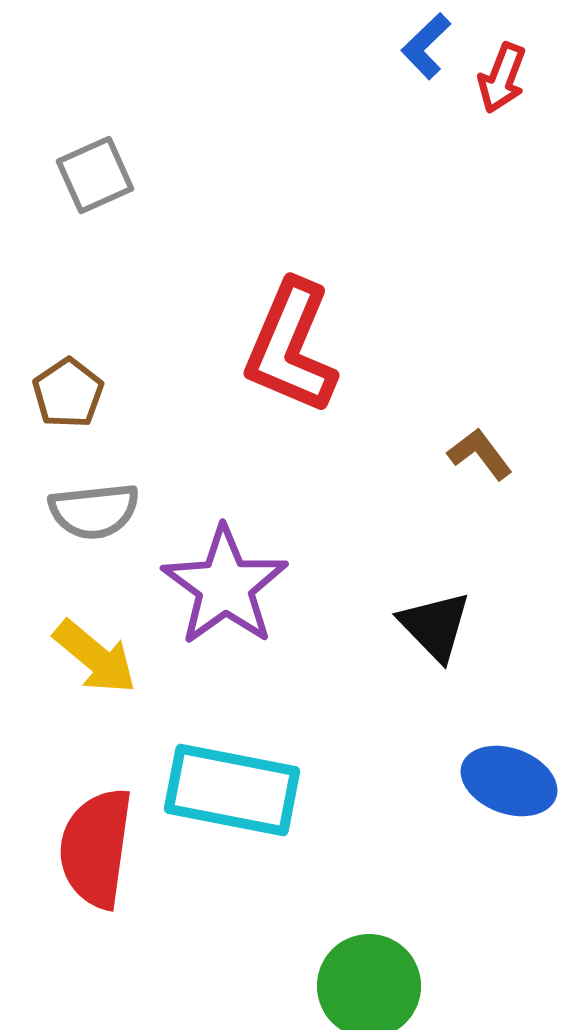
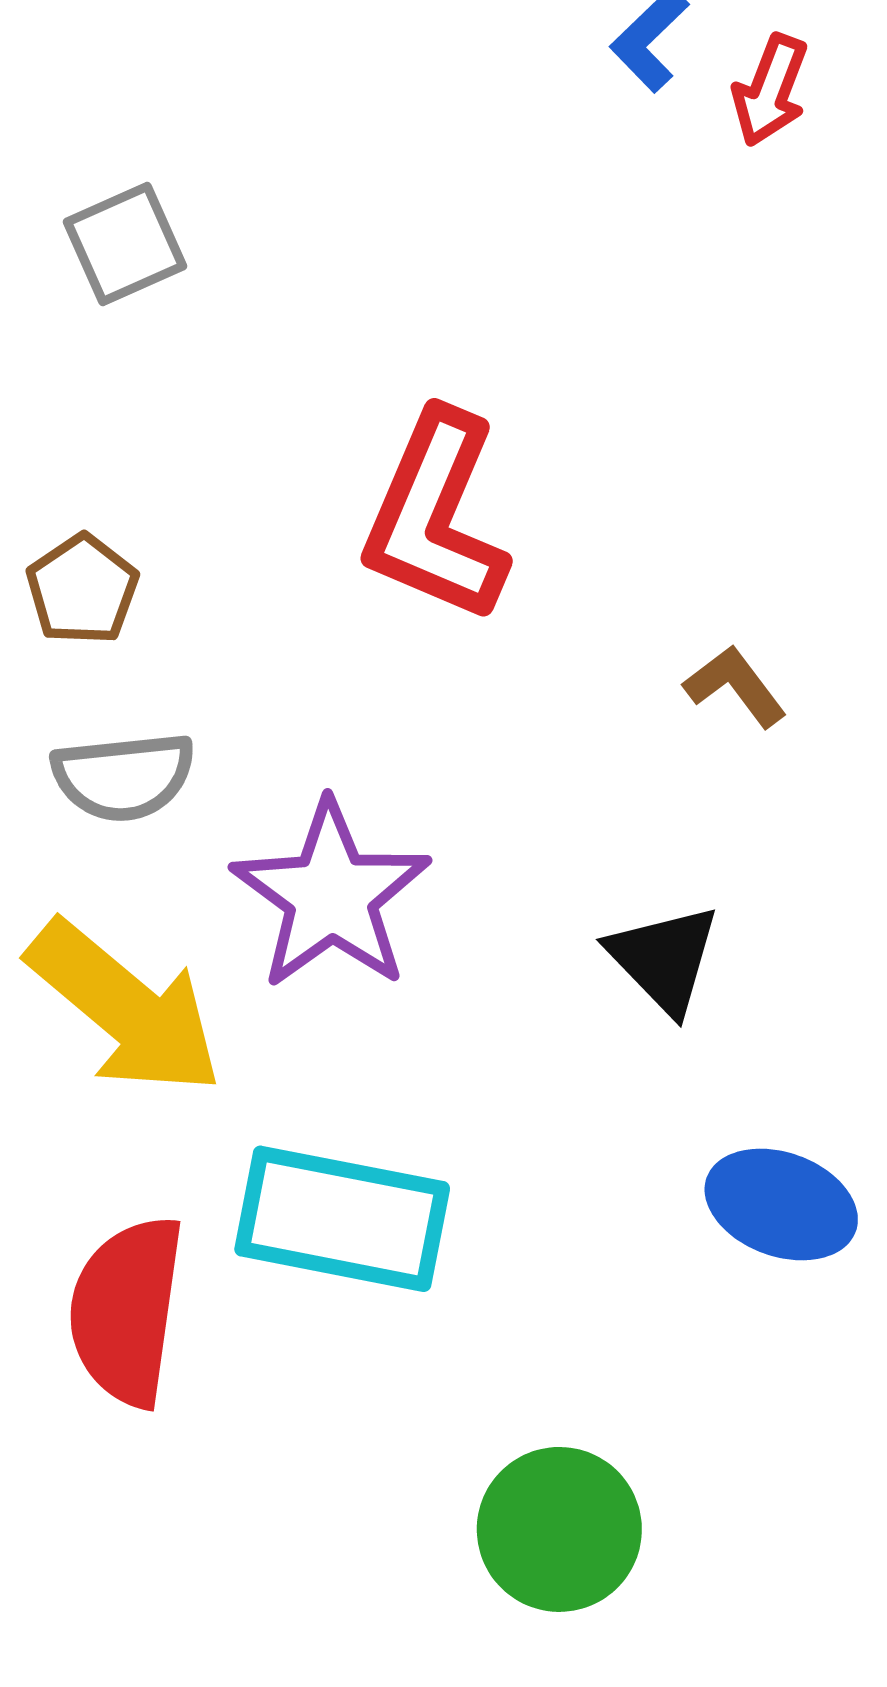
yellow arrow: (95, 657) -> (125, 1008), size x1.5

